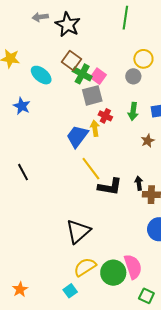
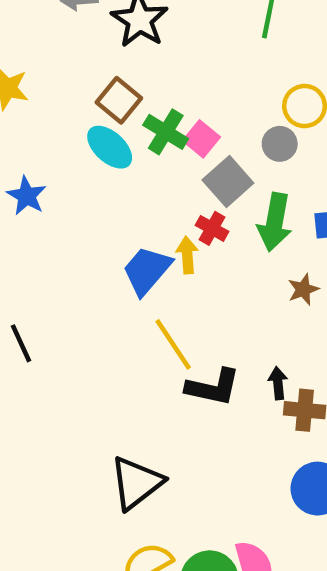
brown square: (71, 60) -> (119, 100), moved
cyan ellipse: (41, 75) -> (110, 147), moved
gray square: (92, 95) -> (228, 182), moved, turned -30
green arrow: (133, 111) -> (275, 222), size x1.4

